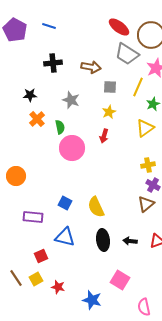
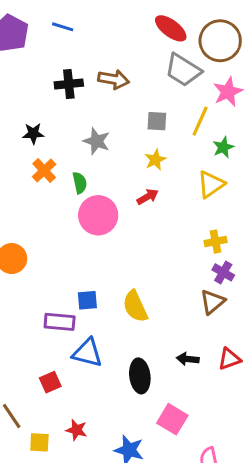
brown arrow: (91, 67) -> (114, 79), moved
red arrow: (104, 136) -> (148, 197), turned -136
blue square: (65, 203) -> (87, 300), turned -32
purple rectangle: (33, 217) -> (60, 322), moved
black ellipse: (103, 240) -> (140, 376), moved
yellow square: (36, 279) -> (39, 442), moved, turned 32

